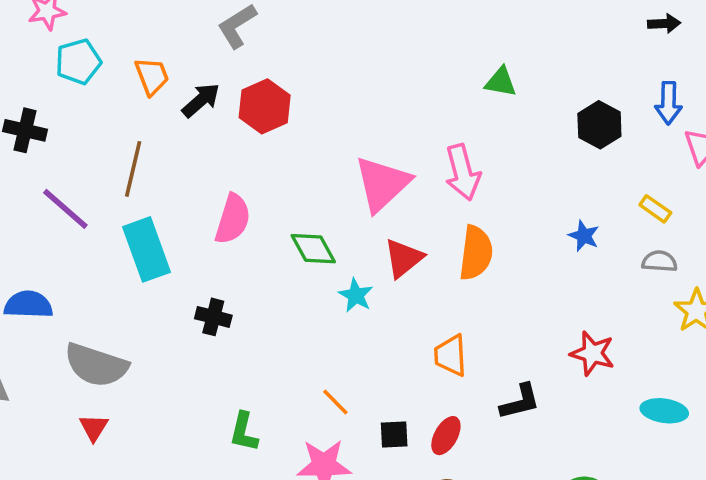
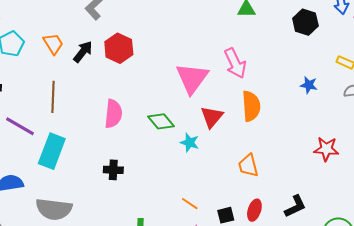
cyan rectangle: (146, 249) -> (52, 151), moved, turned 52
black L-shape: (520, 402) -> (295, 206), moved

